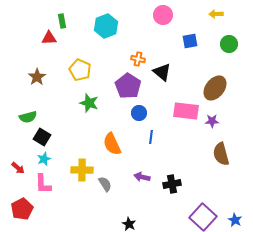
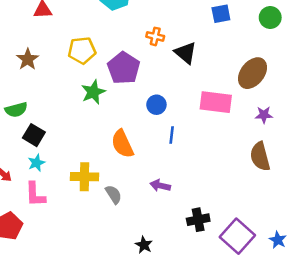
yellow pentagon: (80, 70) -> (82, 50), turned -30
purple pentagon: (128, 86) -> (124, 68), moved
green star: (89, 103) -> (93, 92), turned 30
purple star: (212, 121) -> (264, 115), moved
black cross: (172, 184) -> (198, 220), moved

